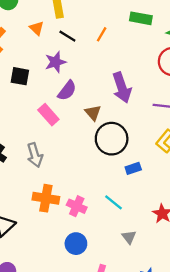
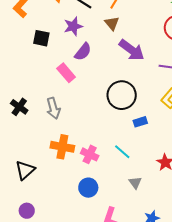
purple arrow: (122, 88) -> (132, 50), turned -36
brown triangle: (93, 113) -> (112, 23), moved

